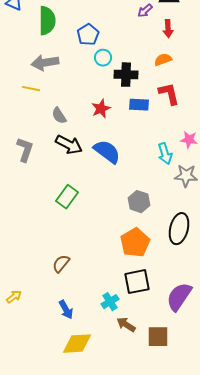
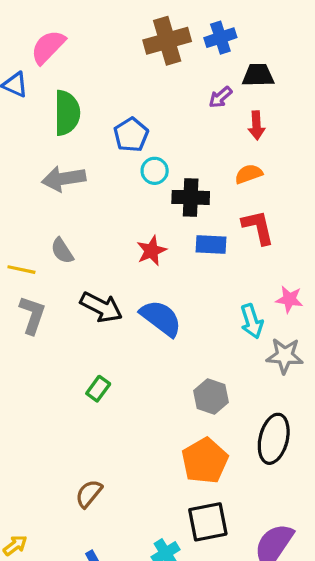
yellow line: (31, 89) -> (21, 270), moved
gray semicircle: (59, 116) -> (62, 251), moved
green rectangle: (67, 197) -> (98, 389), size x0.7

